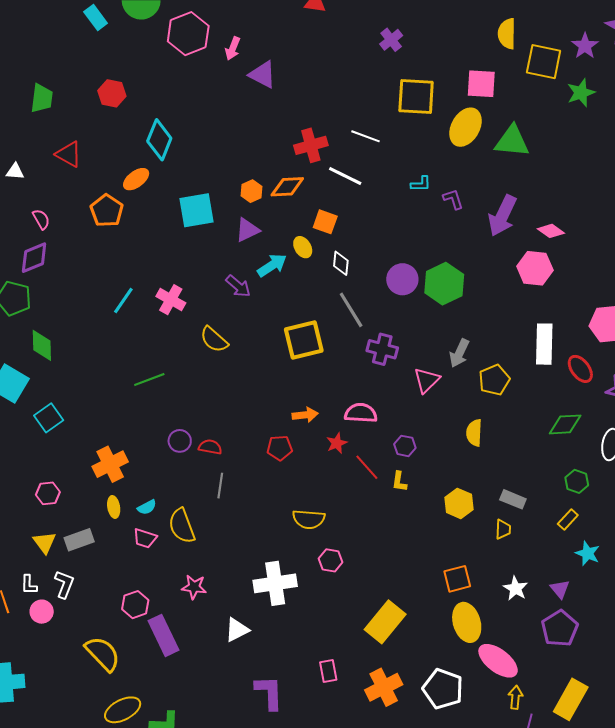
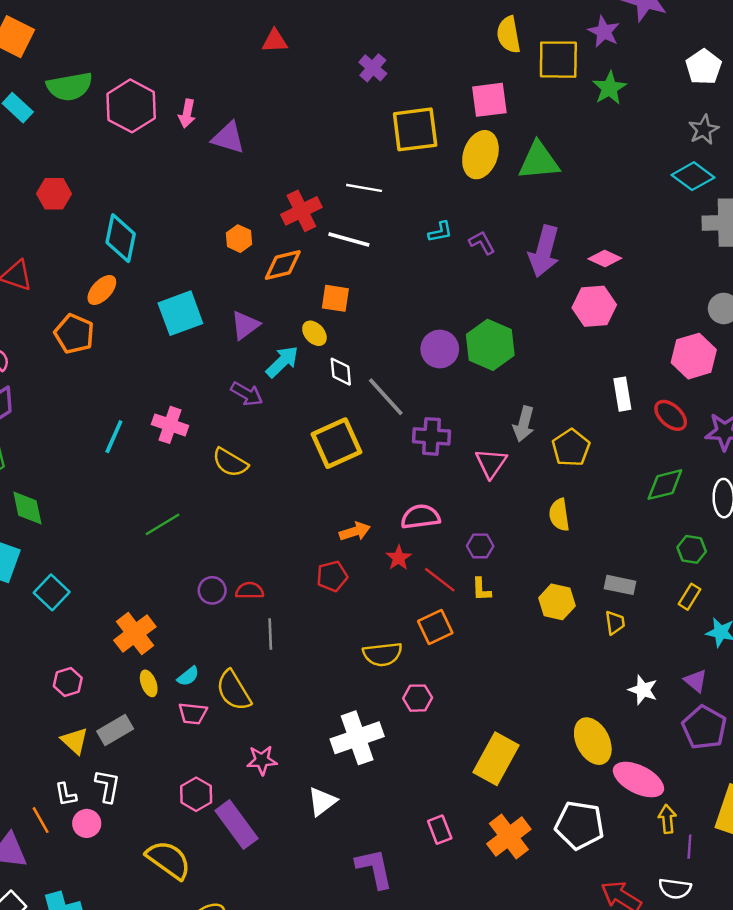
orange hexagon: (251, 191) -> (239, 239), moved
white diamond: (341, 263) -> (341, 372), moved
white rectangle: (544, 344) -> (622, 394), size x0.7
orange square: (457, 579) -> (435, 627), moved

